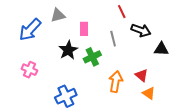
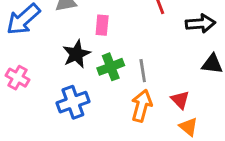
black arrow: (141, 30) -> (200, 24), moved, turned -30
gray line: (113, 39) -> (143, 71), moved
blue cross: (66, 96) -> (73, 102), moved

